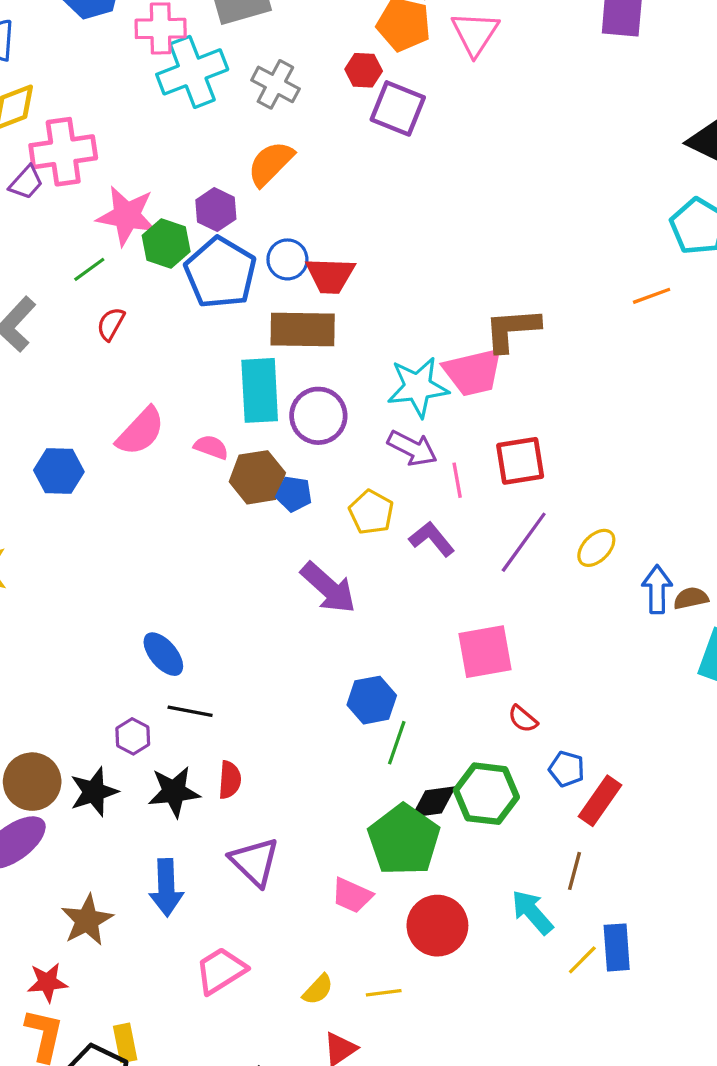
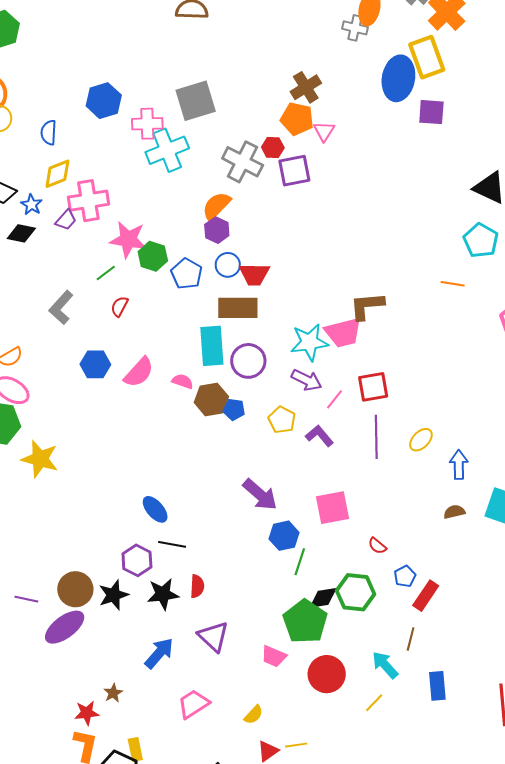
pink triangle: (475, 33) -> (324, 131), moved, size x0.7
gray cross: (275, 84) -> (243, 162), moved, size x1.4
purple square: (398, 108) -> (294, 171), turned -32
purple hexagon: (216, 210) -> (217, 230), moved
blue pentagon: (220, 273) -> (187, 274), size x0.7
orange line: (652, 296) -> (453, 284), turned 30
blue hexagon: (59, 471) -> (95, 364), moved
pink line: (457, 480) -> (335, 399), turned 50
purple line: (524, 542) -> (376, 437), turned -36
purple arrow: (328, 588) -> (260, 495), moved
brown semicircle: (691, 598) -> (454, 512), moved
pink square: (485, 652) -> (333, 508), moved
purple hexagon: (133, 736) -> (137, 560), size x1.4
blue pentagon: (567, 769) -> (405, 576), turned 30
blue arrow: (166, 887) -> (159, 653), turned -136
brown star: (87, 920) -> (113, 693), moved, size x0.6
yellow line: (582, 960) -> (374, 703), moved
yellow line: (384, 993) -> (296, 745), moved

